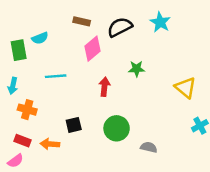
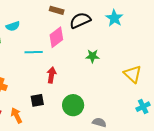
brown rectangle: (82, 21) -> (57, 10), moved
cyan line: (56, 76) -> (34, 52), moved
red arrow: (104, 87) -> (52, 75), moved
orange arrow: (50, 144) -> (17, 115), turned 56

